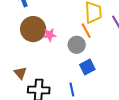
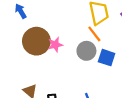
blue square: (87, 67) -> (107, 58), moved, turned -35

